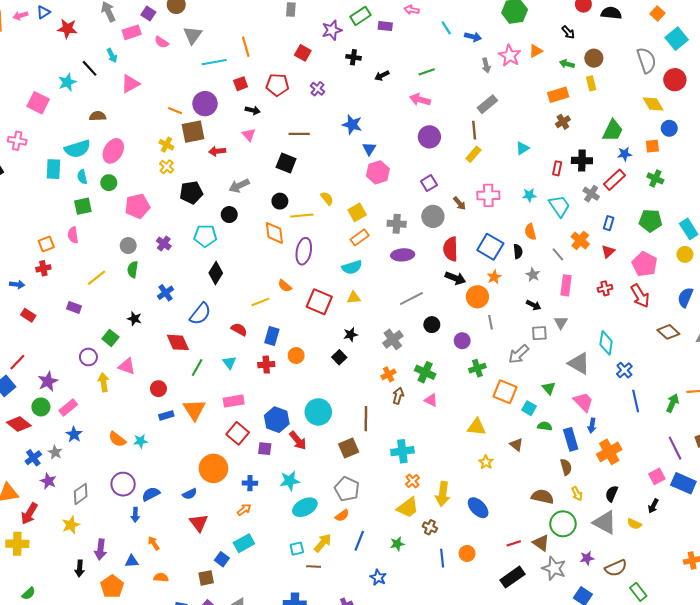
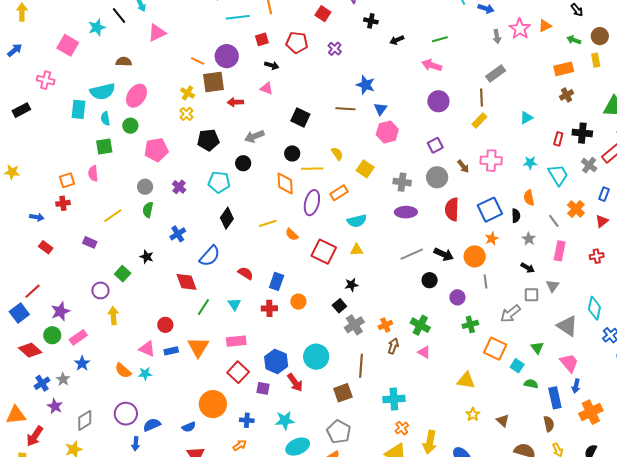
brown line: (299, 134) -> (345, 109), moved
pink triangle: (249, 135) -> (267, 88), turned -32
yellow square: (357, 212) -> (365, 169), turned -30
orange rectangle: (360, 237) -> (339, 193), moved
blue square: (490, 247) -> (490, 210), turned 30
black arrow: (455, 278) -> (444, 254), moved
yellow line: (261, 302) -> (268, 223), moved
gray cross: (393, 339) -> (354, 325), moved
pink triangle: (127, 366) -> (147, 349), moved
brown triangle: (516, 445) -> (503, 421), moved

